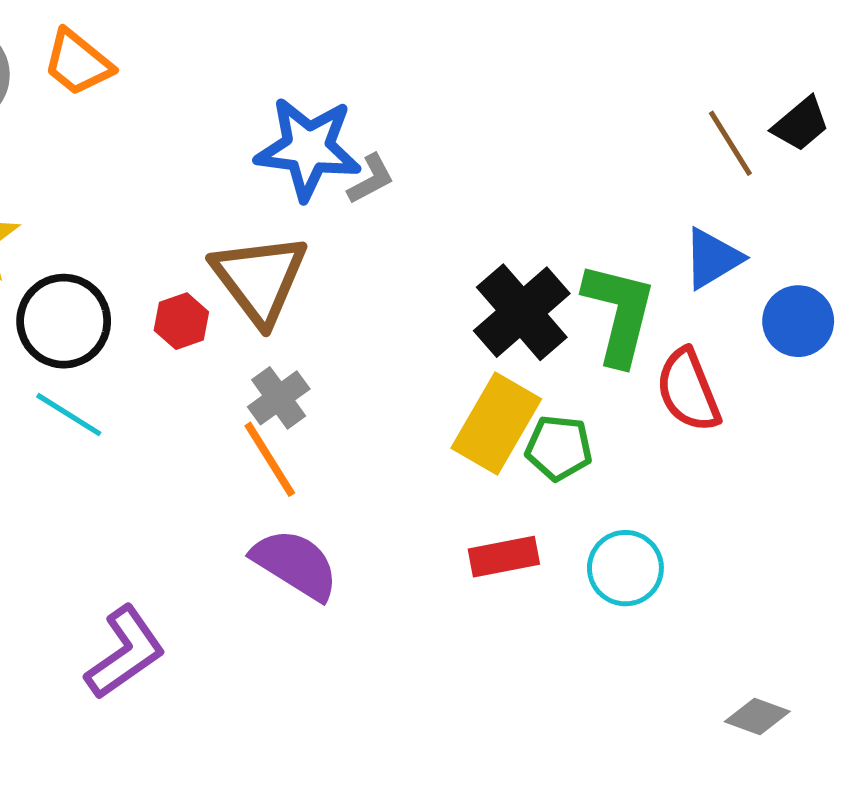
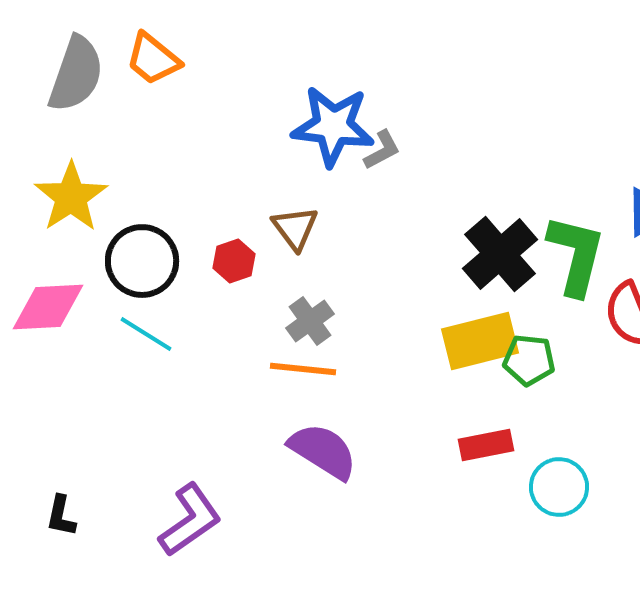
brown triangle: (259, 279) -> (295, 228), size x0.6
yellow rectangle: (496, 423) -> (480, 341), turned 46
orange line: (270, 459) -> (303, 369), turned -52
cyan circle: (625, 568) -> (559, 487), moved

